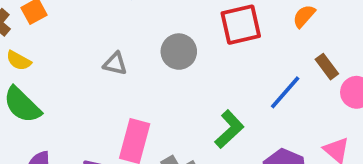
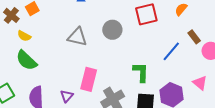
gray triangle: (115, 64) -> (77, 37), size x1.5
green L-shape: (229, 129) -> (141, 72), turned -45

